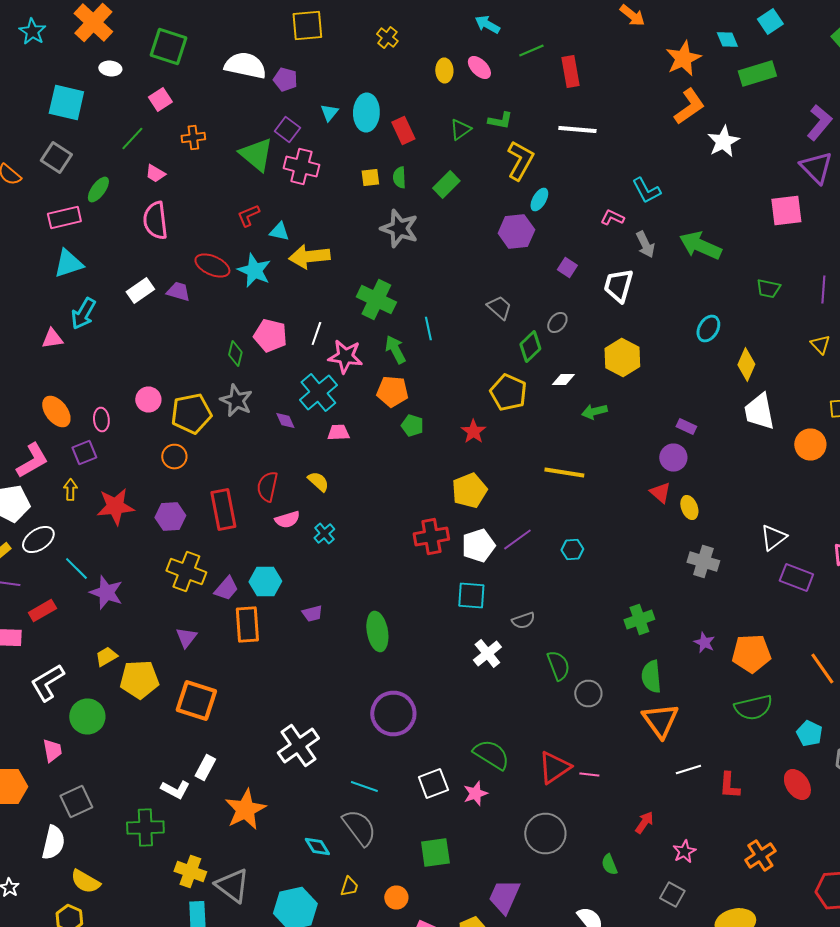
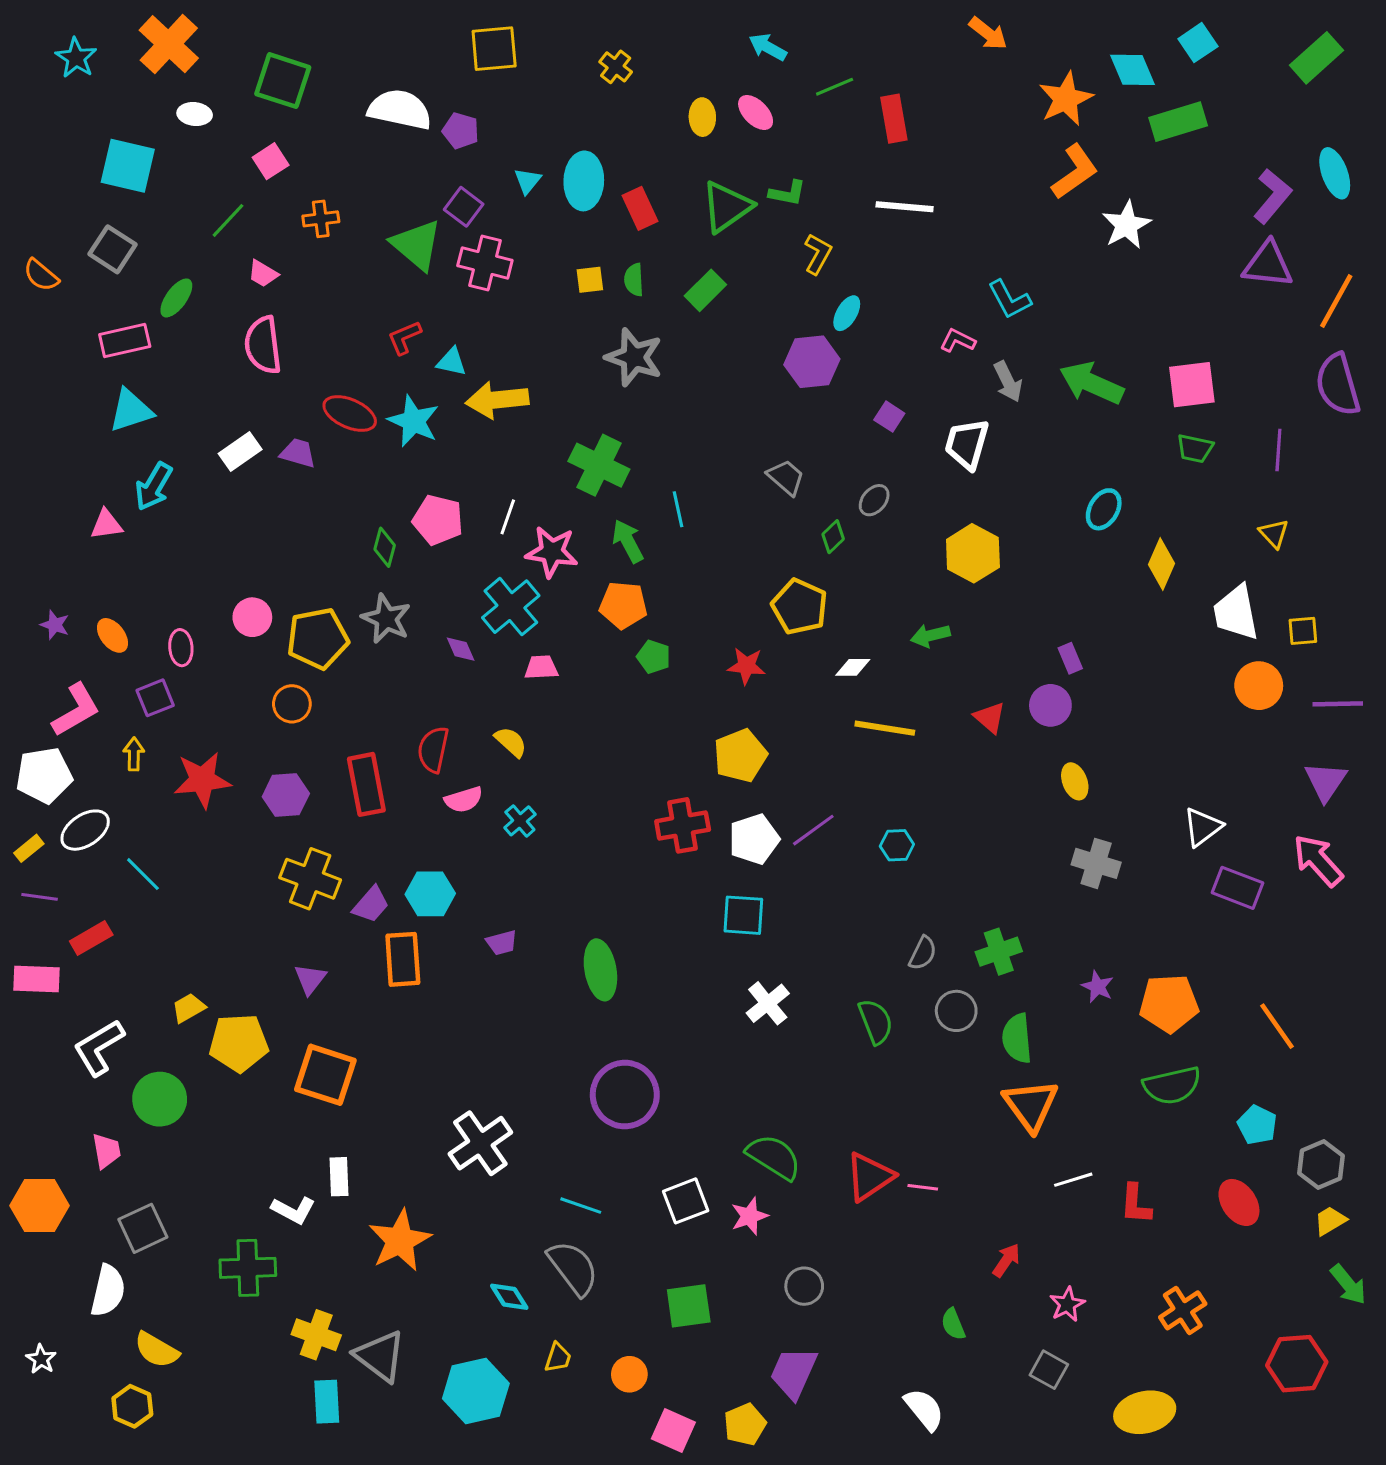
cyan diamond: (727, 40) -> (1133, 70), size x1.4
green triangle: (460, 130) -> (727, 207), size x1.6
yellow L-shape: (520, 160) -> (818, 254), size x0.7
purple triangle: (816, 168) -> (1268, 265), turned -39
pink square: (786, 210) -> (1192, 385), moved
green diamond: (530, 346) -> (833, 537), size x0.7
white diamond: (563, 380) -> (853, 667), moved
orange ellipse: (56, 412) -> (112, 635), size x0.7
white trapezoid: (759, 412) -> (1236, 613), moved
purple rectangle: (686, 426) -> (1070, 658), turned 42
red star: (473, 432) -> (746, 666), turned -30
red triangle: (660, 492) -> (990, 718), moved
purple star: (106, 592) -> (55, 625), moved, size x0.6
gray semicircle: (523, 620) -> (923, 953), moved, turned -45
gray circle: (588, 694) -> (956, 1011), moved
white rectangle: (205, 768) -> (339, 1177), turned -30
gray circle: (545, 834) -> (804, 1286), moved, size x0.6

